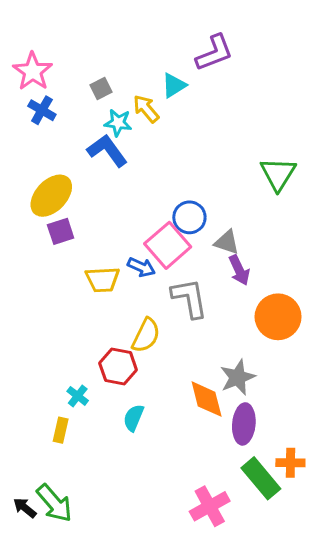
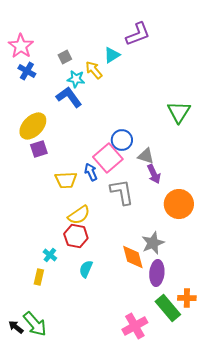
blue arrow: (141, 267) -> (91, 172), turned -138
yellow semicircle: (146, 335) -> (79, 215), moved, turned 30

